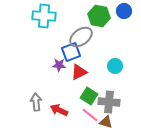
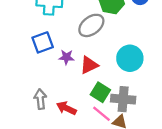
blue square: (71, 52) -> (43, 42), moved
cyan circle: (115, 66) -> (130, 58), size x1.5

